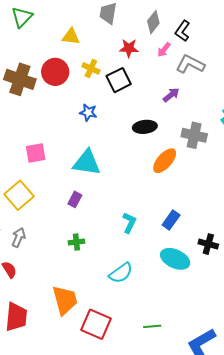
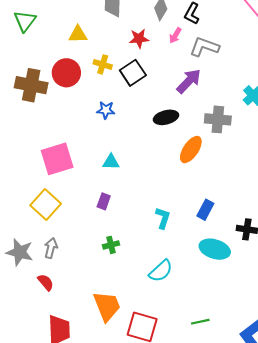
purple arrow: (171, 95) -> (189, 81), size x1.5
pink square: (36, 153) -> (57, 159), size x1.5
cyan triangle: (87, 163) -> (111, 162), size x0.6

